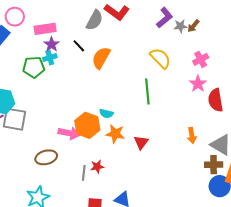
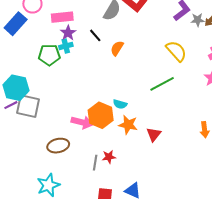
orange semicircle: (101, 58) -> (117, 48), size x0.7
green line: (147, 92) -> (162, 84), turned 65

